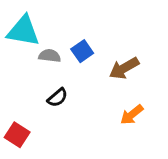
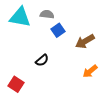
gray semicircle: (50, 56) -> (47, 14), moved

